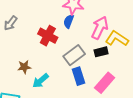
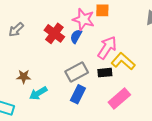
red cross: (48, 36) -> (54, 33), moved
blue rectangle: (78, 76) -> (78, 94), turned 36
pink rectangle: (105, 83) -> (119, 99), moved

